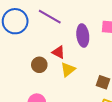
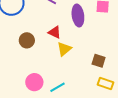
brown circle: (39, 65) -> (27, 40), moved

